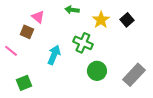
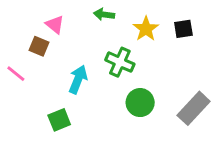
black square: (127, 20) -> (183, 29), turned 32
green square: (24, 83) -> (59, 120), moved

